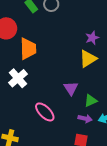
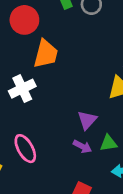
pink ellipse: (45, 112) -> (25, 149), moved
purple arrow: (85, 119) -> (82, 146), moved

